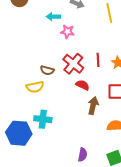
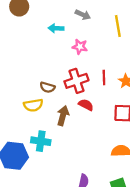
pink star: (67, 32) -> (80, 47), moved
red cross: (73, 64) -> (76, 81), turned 30
brown arrow: (93, 106) -> (63, 116), moved

